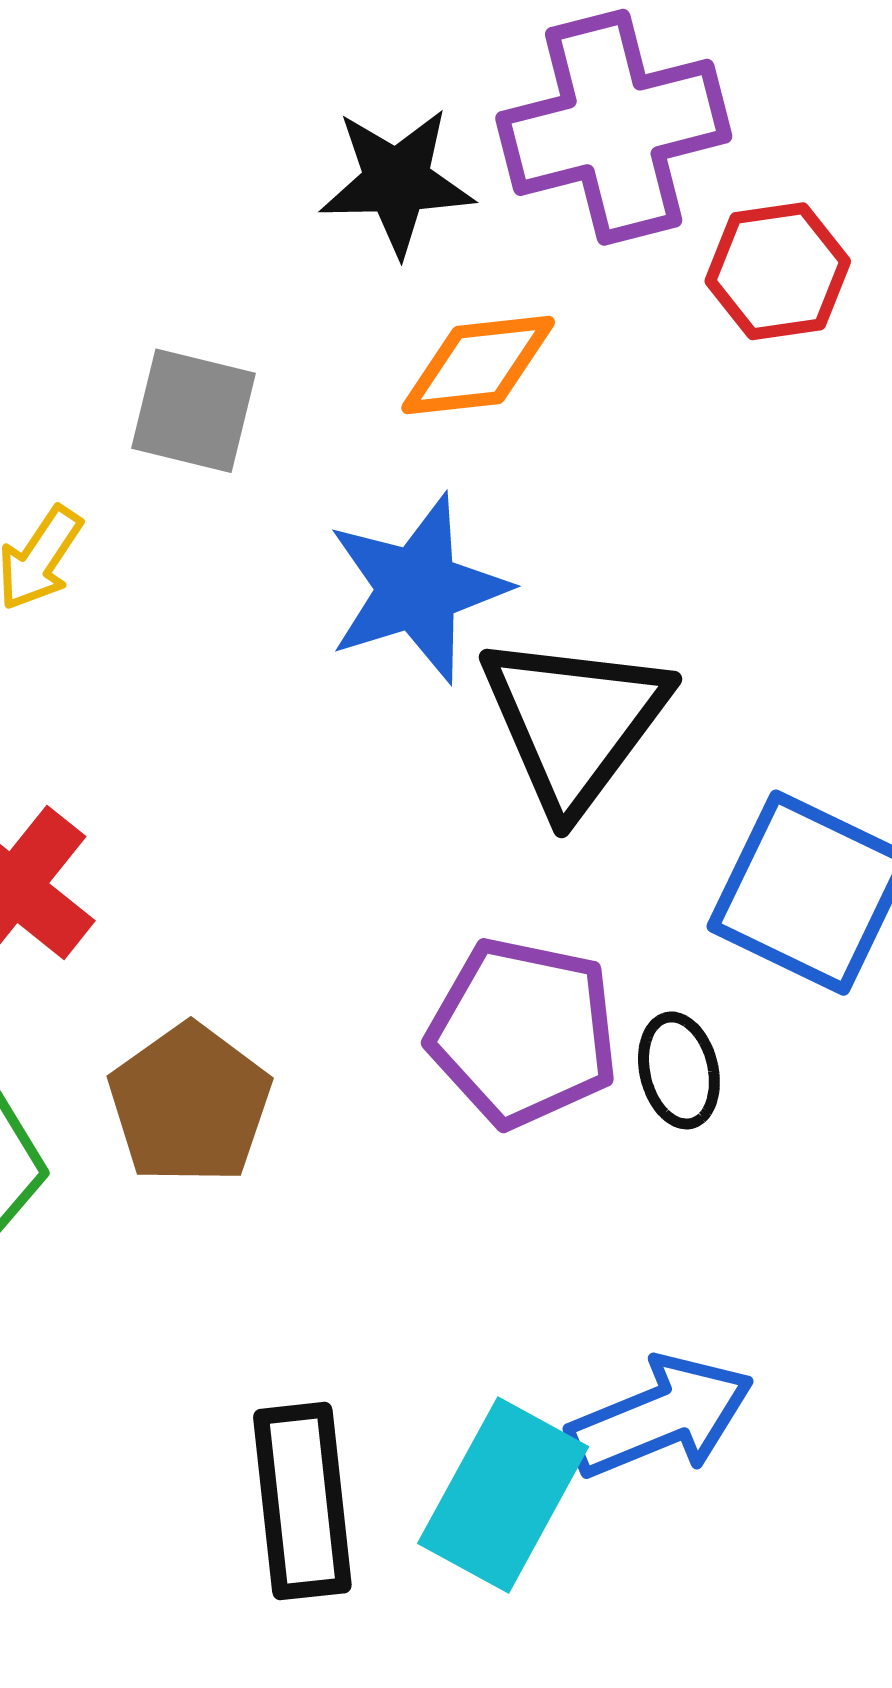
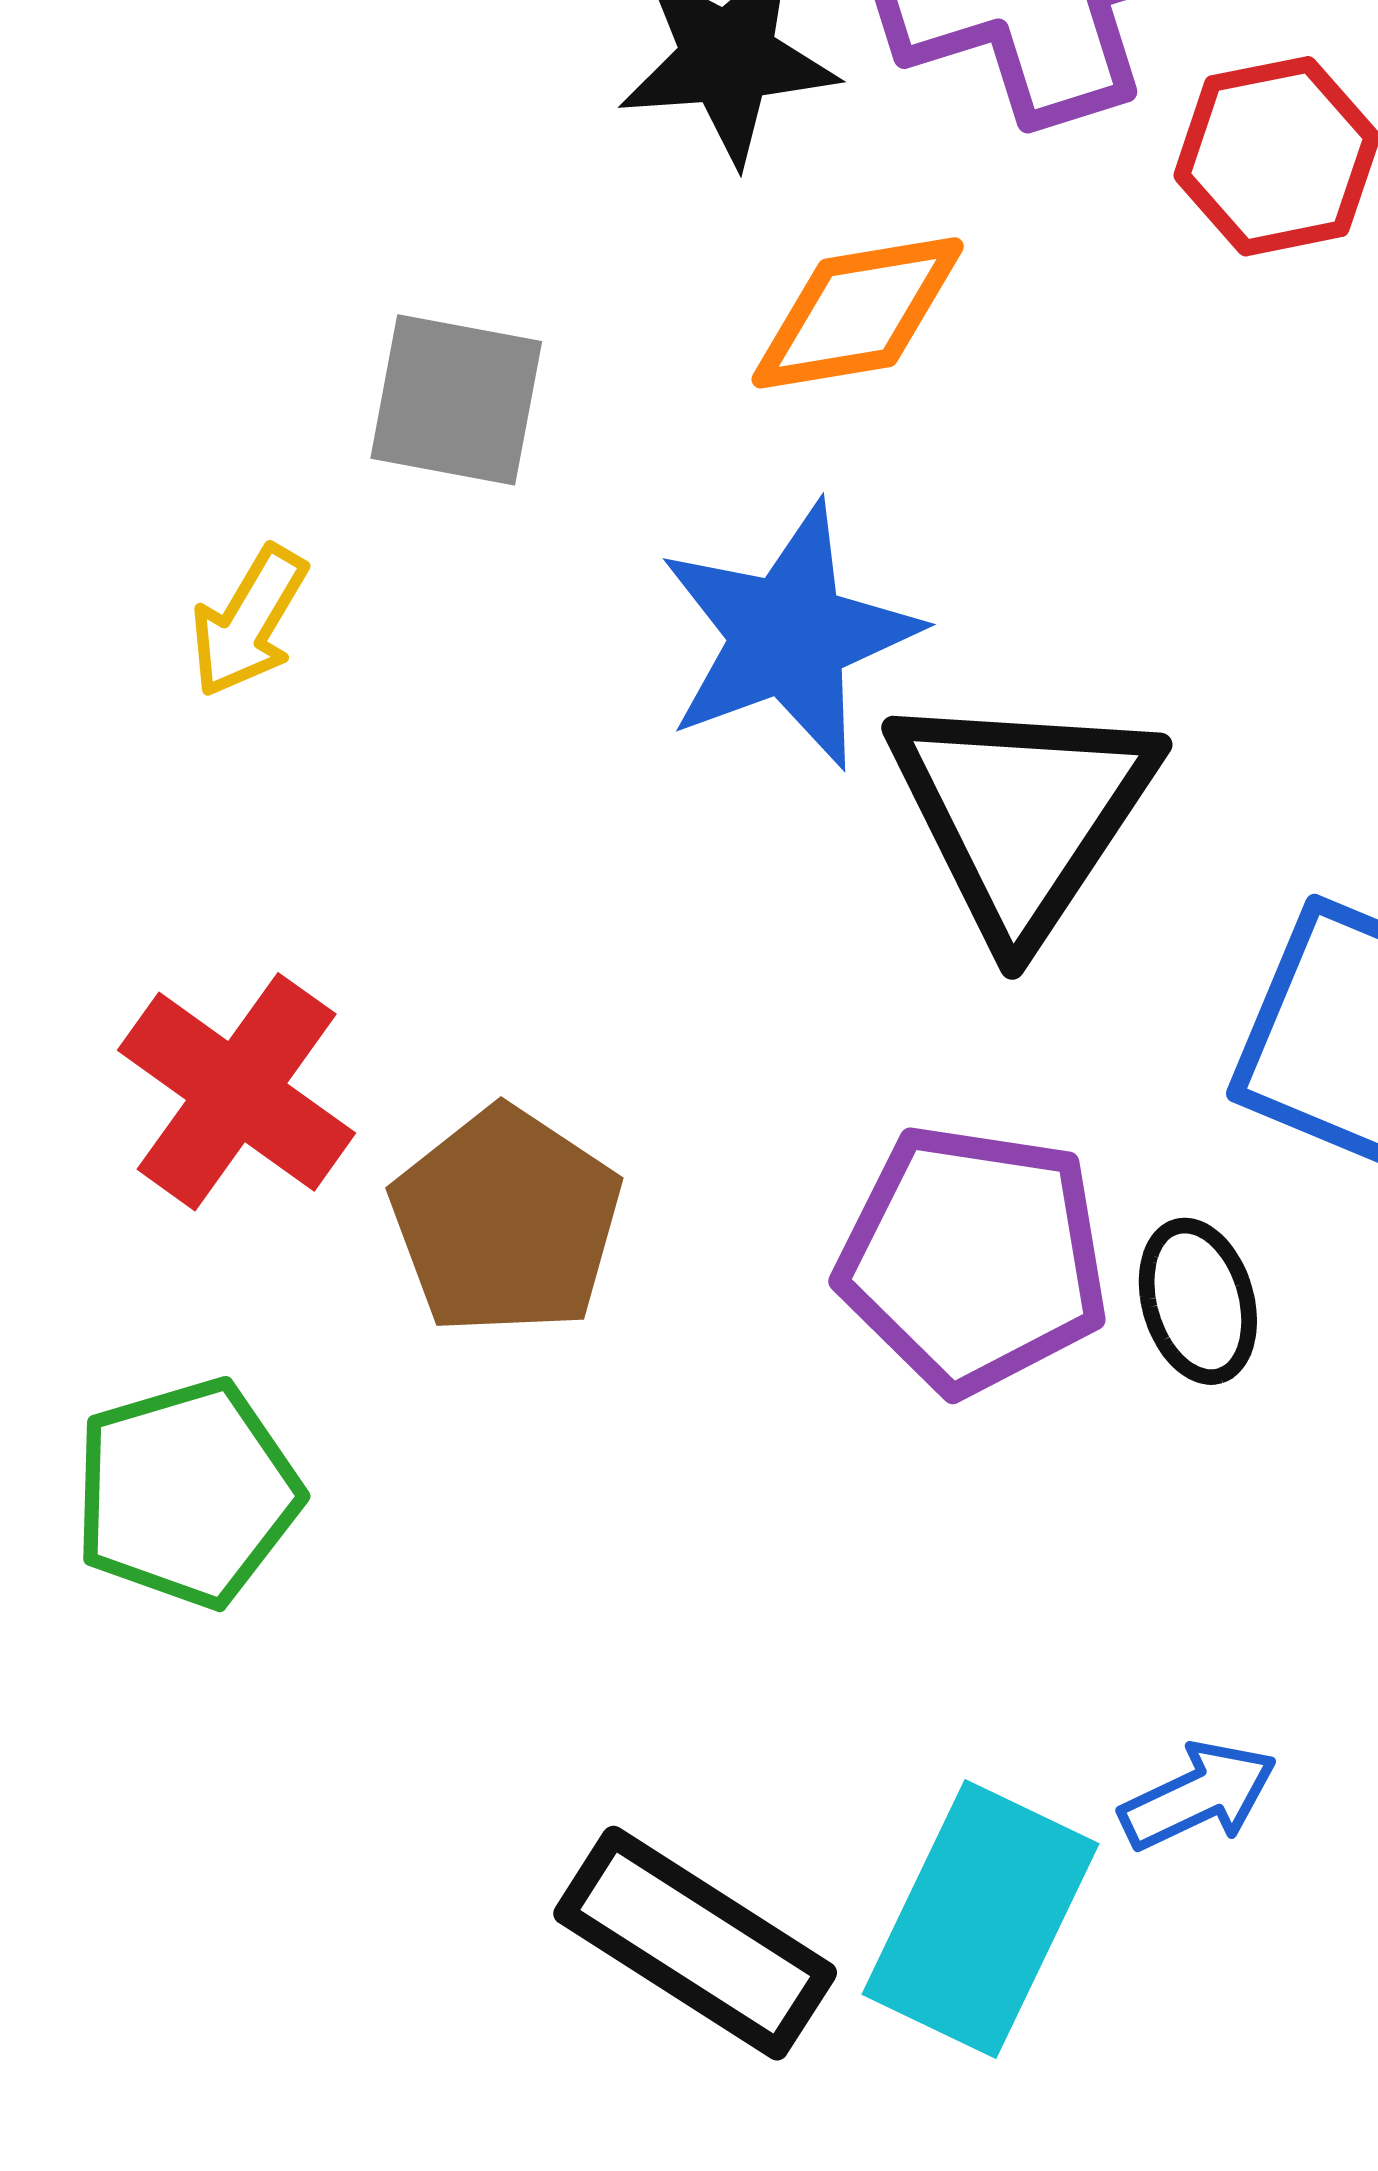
brown pentagon: (190, 1104) -> (506, 1221), moved
blue arrow: (661, 1417) -> (1198, 1796), size x0.6
black rectangle: (302, 1501) -> (695, 1943), turned -48

